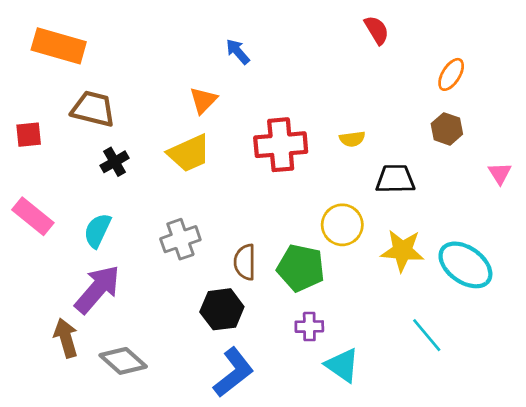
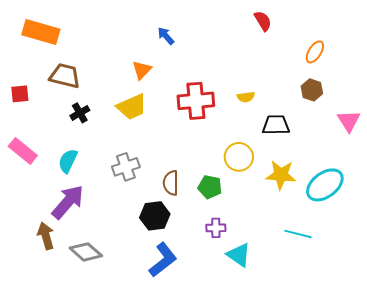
pink triangle: (500, 173) -> (349, 121), size x1.4
cyan ellipse: (465, 265) -> (325, 185), turned -72
green pentagon: (301, 268) -> (210, 187), size x0.7
cyan line: (427, 335) -> (298, 234), turned -36

